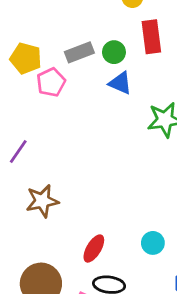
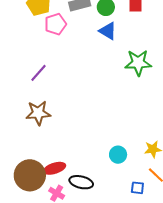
purple line: (18, 152) -> (39, 73), moved
red ellipse: (94, 248) -> (55, 168), moved, turned 35

